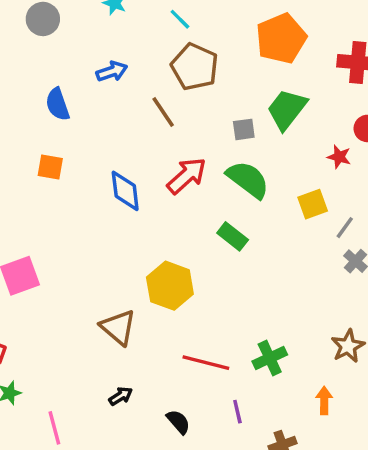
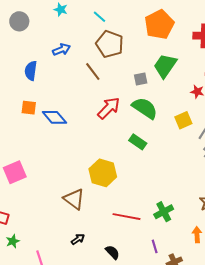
blue semicircle: (58, 104) -> (31, 71), turned 30
blue diamond: (125, 191) -> (54, 117), moved, turned -30
purple line: (237, 412) -> (155, 246), moved

